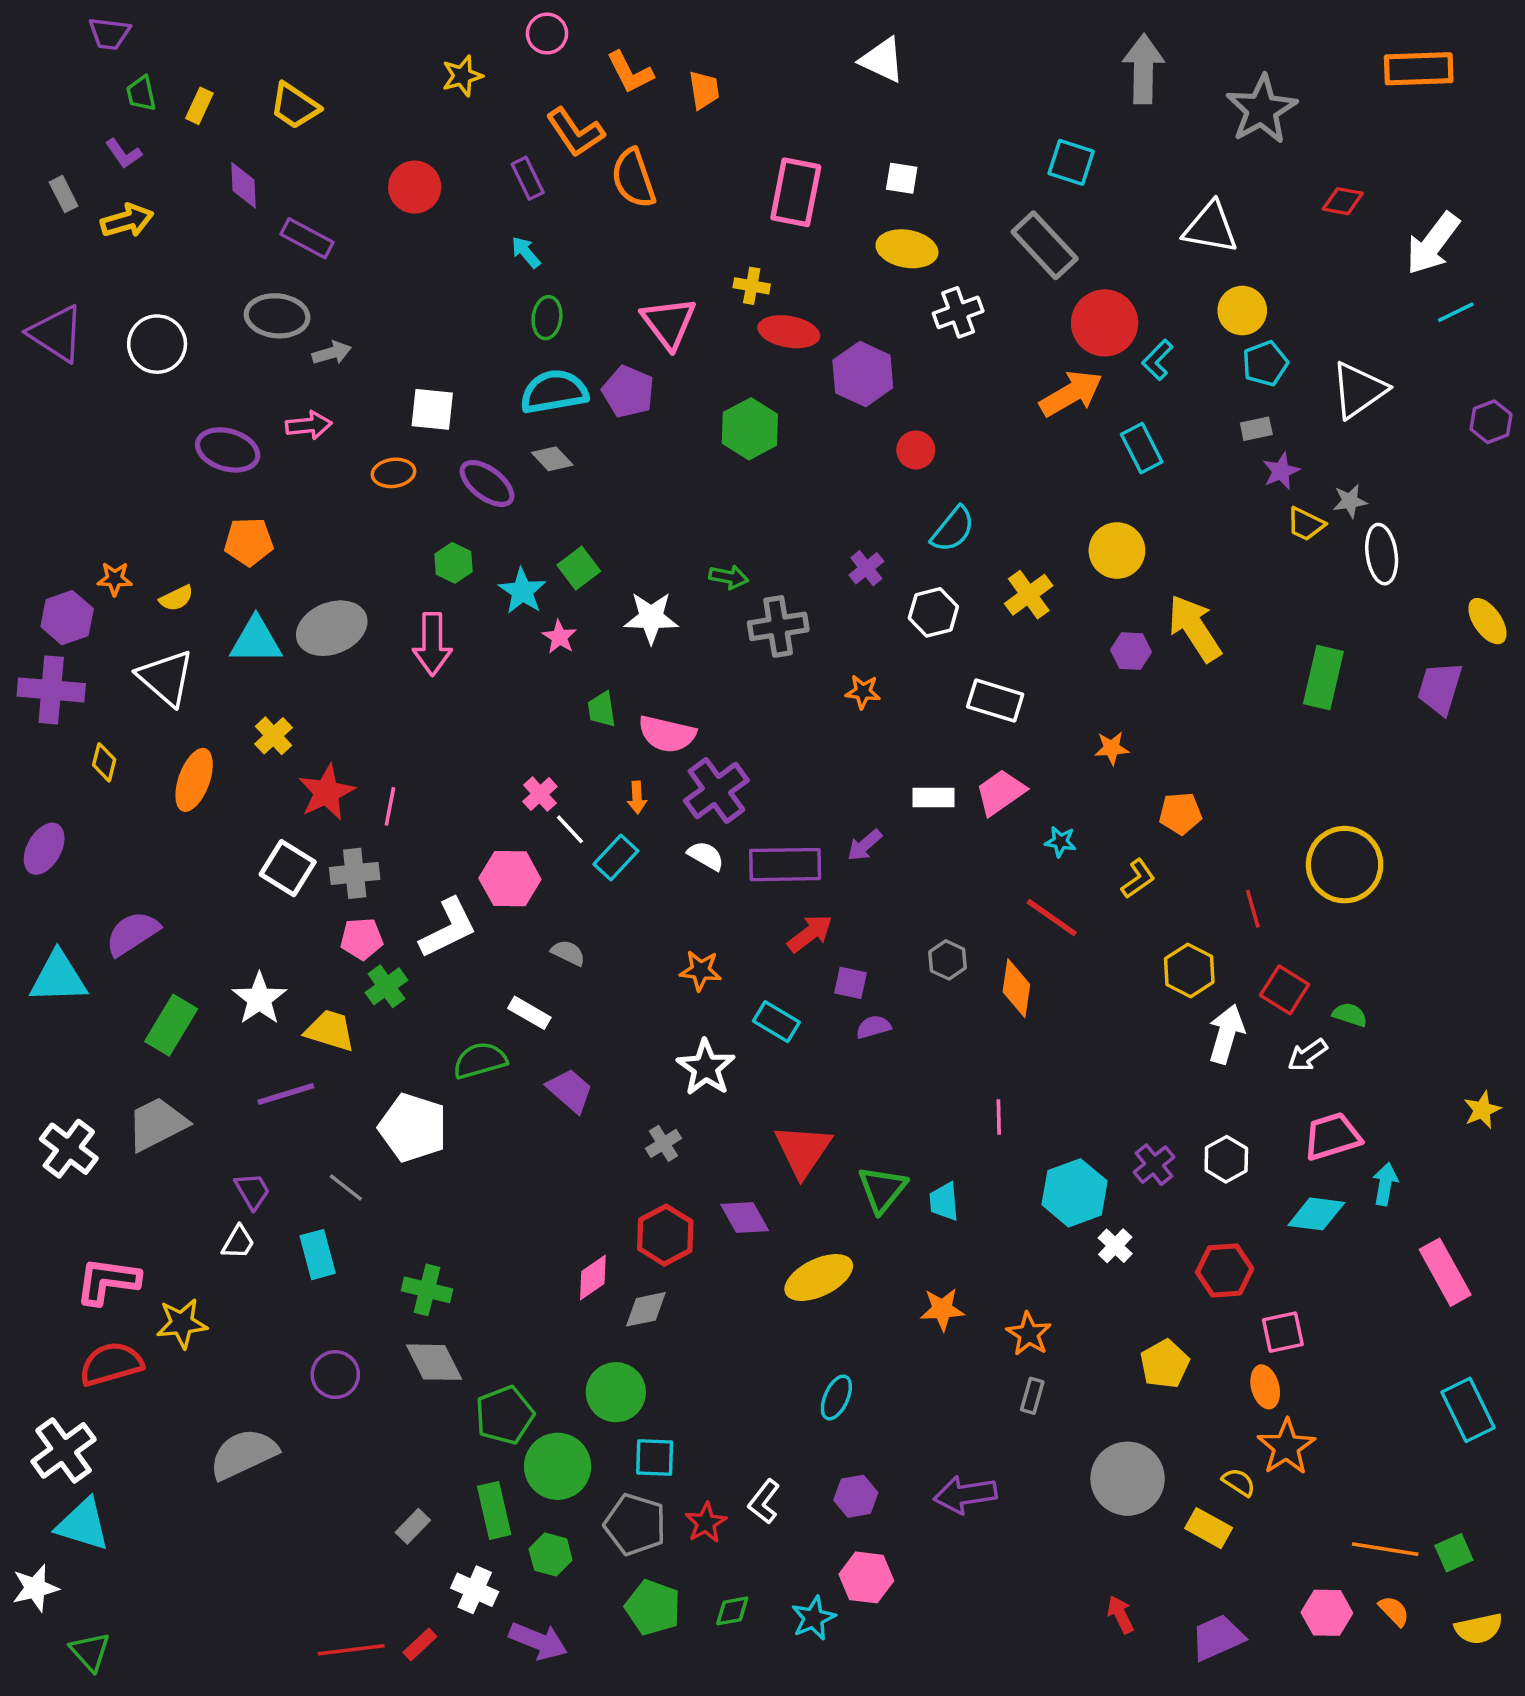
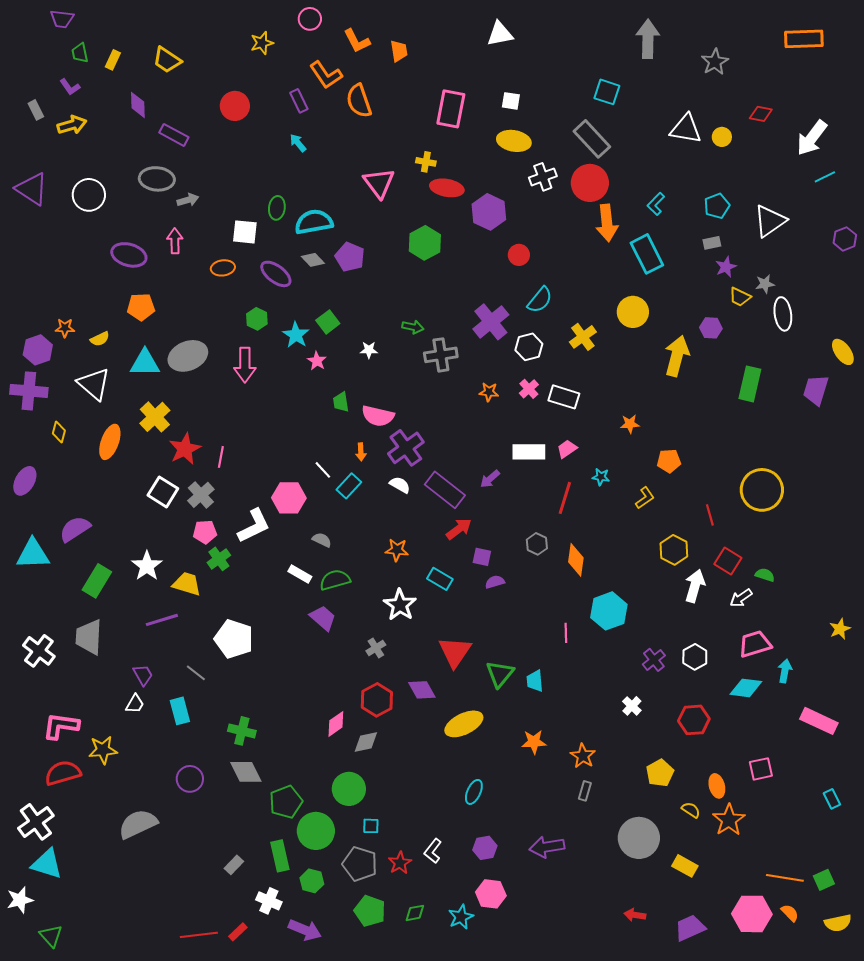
white triangle: (882, 60) -> (500, 34), turned -36
gray star: (1262, 109) -> (715, 62), size x0.7
yellow circle: (1242, 311) -> (722, 137), moved, size x0.7
green ellipse: (547, 318) -> (277, 208), moved
red circle: (1105, 323) -> (590, 183), moved
purple pentagon: (628, 392) -> (350, 257), moved
orange arrow: (1071, 393) -> (607, 223), turned 114
pink arrow: (309, 425) -> (175, 241), turned -85
cyan rectangle: (1142, 448) -> (647, 254), size x1.4
purple cross: (866, 568) -> (491, 322), size x1.8
white star: (651, 618) -> (369, 350), size x0.6
yellow arrow: (1195, 628) -> (677, 356), turned 48
purple hexagon: (1131, 651) -> (711, 328), moved
yellow cross: (274, 736) -> (155, 417), size x1.4
pink trapezoid: (1000, 792) -> (567, 449), size x0.7
pink cross: (540, 794) -> (529, 389), moved
white rectangle: (933, 798) -> (529, 452), size x1.4
purple rectangle: (785, 865) -> (445, 490), turned 39
gray cross: (355, 873) -> (201, 495), turned -36
red line: (1052, 918) -> (565, 498), moved, turned 72
green semicircle: (480, 1060) -> (335, 580), moved
gray trapezoid: (157, 1124) -> (89, 637), turned -60
cyan hexagon: (1075, 1193) -> (609, 611), moved
pink rectangle: (1445, 1272) -> (819, 721), turned -36
pink square: (1283, 1332) -> (761, 769), moved
cyan rectangle: (1468, 1410) -> (832, 799), size x0.6
cyan square: (655, 1457) -> (371, 826), size x0.7
yellow semicircle: (1239, 1482) -> (691, 810), moved
pink hexagon: (1327, 1613) -> (752, 914), size x1.4
red arrow: (1120, 1615) -> (635, 915), turned -55

